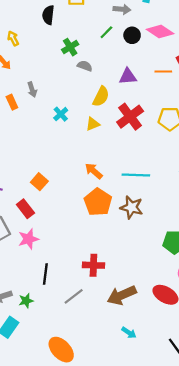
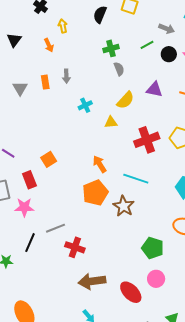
gray semicircle: (85, 66) -> (119, 69), turned 32
red cross: (130, 117) -> (147, 140), moved
gray line: (74, 296) -> (55, 228), moved

